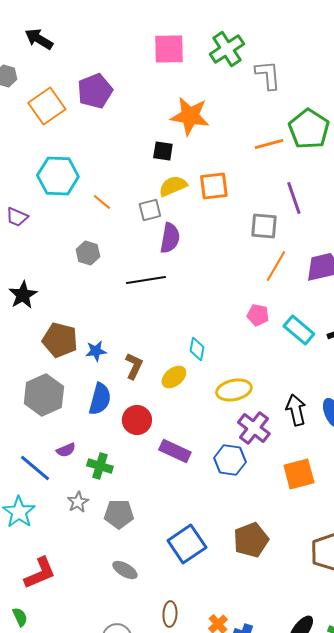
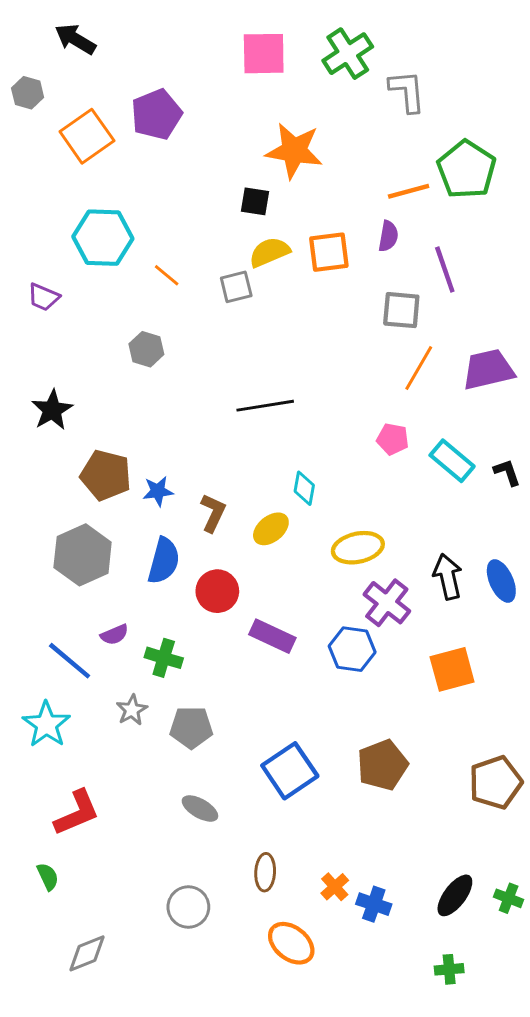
purple semicircle: (170, 238) -> (388, 236), moved, size x0.7
black line: (146, 280) -> (265, 406), moved

